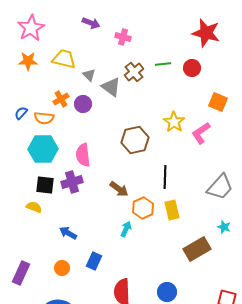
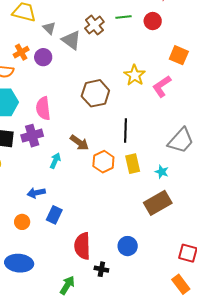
cyan star: (224, 227) -> (162, 172), moved
cyan arrow: (126, 229) -> (55, 161), moved
blue arrow: (68, 233) -> (36, 193), moved, turned -42

